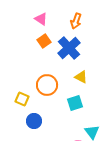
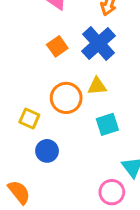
orange square: (44, 41) -> (57, 46), moved
yellow triangle: (81, 77) -> (97, 86), moved, turned -32

